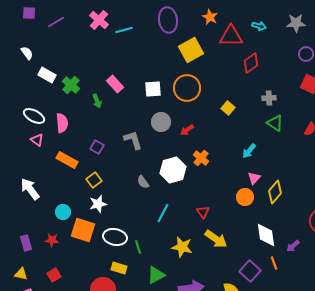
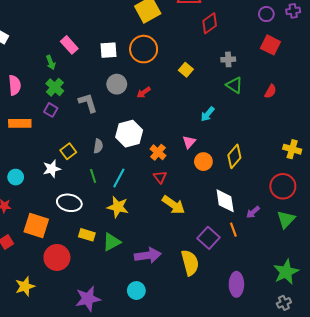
green cross: (71, 85) -> (55, 87), moved
orange cross: (201, 158) -> (158, 152), moved
orange rectangle: (67, 160) -> (20, 123), turned -30
pink triangle: (254, 178) -> (189, 142), moved
yellow square: (94, 180) -> (68, 151), moved
gray semicircle: (143, 182) -> (98, 146), turned -136
orange square: (83, 230) -> (36, 226), moved
green line: (138, 247) -> (93, 176), moved
yellow star: (182, 247) -> (118, 207), moved
yellow rectangle: (119, 268) -> (87, 235), moved

